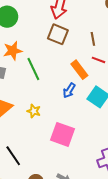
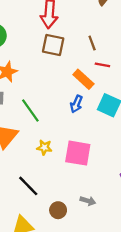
green line: (33, 69) -> (30, 110), moved
yellow star: (34, 111) -> (44, 147), moved

